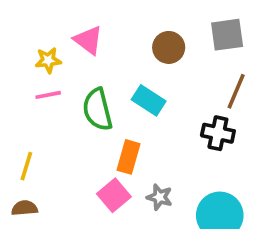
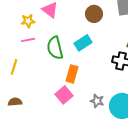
cyan rectangle: (149, 100) -> (83, 43), turned -66
yellow line: (26, 166) -> (14, 67), moved
gray star: (160, 197) -> (97, 101), moved

